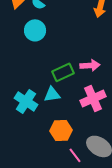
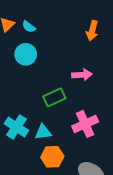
pink arrow: (90, 65) -> (82, 75), moved
cyan triangle: (52, 94) -> (43, 132), moved

